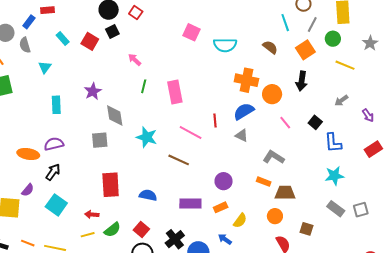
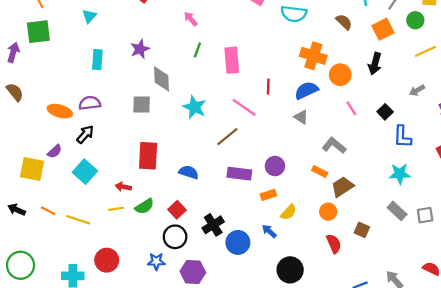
yellow line: (345, 65) -> (425, 51), turned -54
red line: (215, 120) -> (268, 86), moved
brown line: (179, 160) -> (227, 137), turned -70
brown trapezoid: (285, 193) -> (342, 187), turned -40
purple rectangle: (190, 204) -> (239, 174), moved

